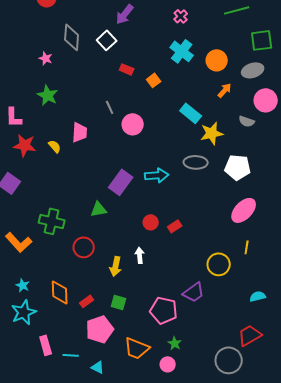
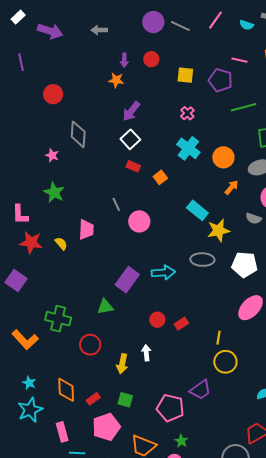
white square: (107, 40) -> (130, 139), moved
yellow line: (247, 247) -> (218, 338), moved
pink rectangle: (46, 345) -> (62, 432), moved

